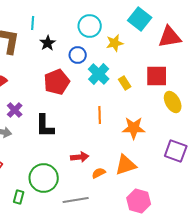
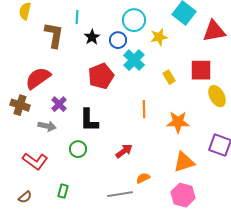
blue circle: (78, 55) -> (118, 40), moved
cyan cross: (99, 74) -> (134, 60), moved
red arrow: (80, 157) -> (124, 151), turned -30
orange triangle: (126, 165) -> (184, 162), moved
orange semicircle: (99, 173) -> (143, 178), moved
green circle: (44, 178) -> (78, 149), moved, size x0.6

